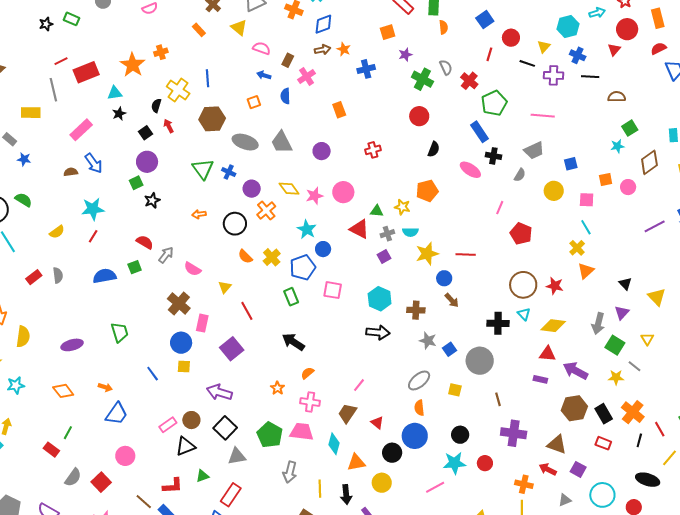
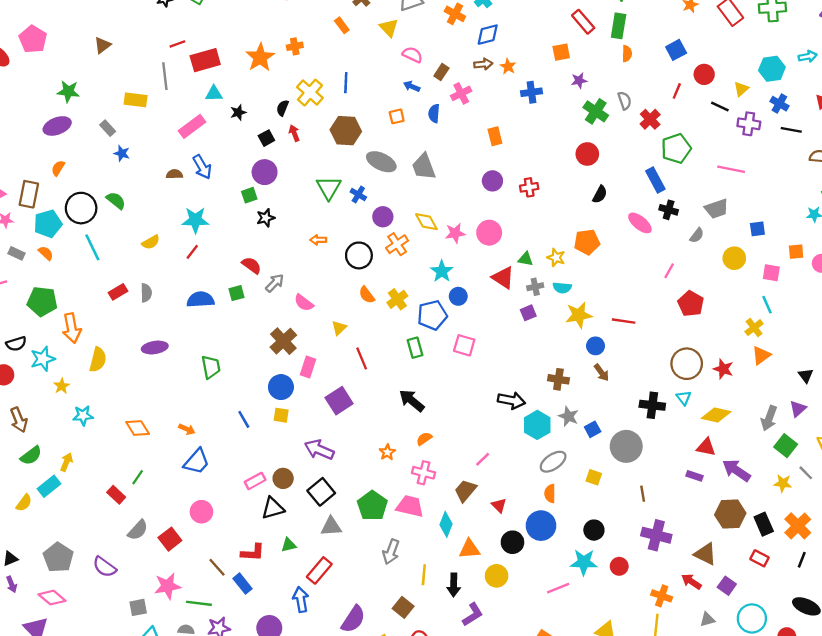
cyan triangle: (115, 93) -> (214, 94), moved
purple circle: (322, 151) -> (492, 181), moved
cyan hexagon: (380, 299) -> (537, 425), moved
purple ellipse: (72, 345) -> (155, 347), moved

